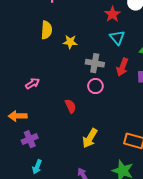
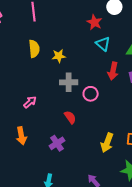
gray cross: (95, 63) -> (69, 82), moved
orange arrow: (18, 116) -> (21, 136), turned -90
yellow arrow: (90, 138) -> (107, 143), moved
purple cross: (30, 139) -> (57, 143), moved

